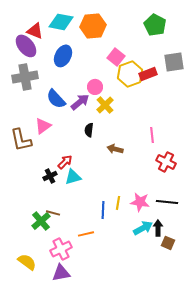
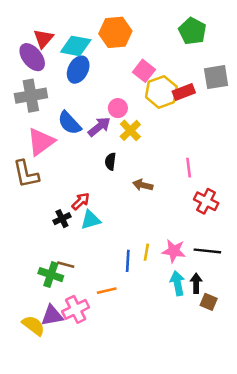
cyan diamond: (61, 22) -> (76, 46), moved
red triangle: (35, 31) -> (43, 39), turned 48
pink triangle: (43, 126) -> (41, 142), moved, size x1.4
green cross: (41, 221) -> (51, 275), turned -30
cyan arrow: (143, 228) -> (178, 283), turned -72
purple triangle: (61, 273) -> (52, 316), moved

